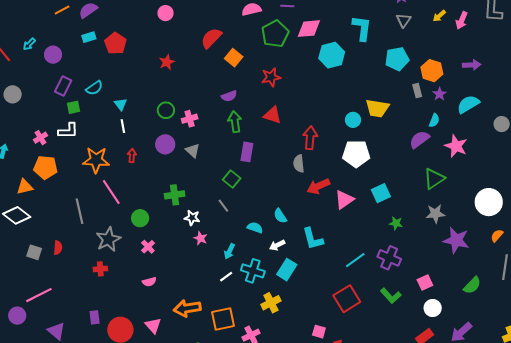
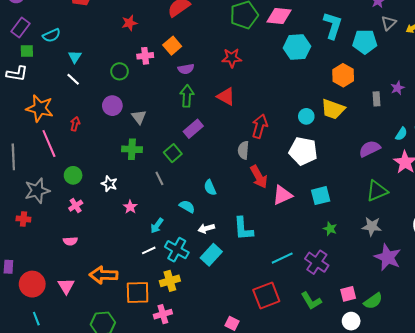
gray triangle: (404, 20) -> (389, 23), moved
orange square: (234, 58) -> (172, 46), moved
cyan pentagon: (397, 59) -> (365, 42), moved
orange hexagon: (432, 71) -> (343, 75), moved
purple star: (439, 94) -> (397, 88), moved
pink cross: (190, 119) -> (145, 56), moved
cyan semicircle: (434, 120) -> (401, 134), moved
white line: (123, 126) -> (73, 79), turned -48
purple rectangle: (247, 152) -> (193, 129), turned 30
red arrow: (132, 156) -> (75, 124), moved
red arrow: (318, 186) -> (259, 177), turned -105
green cross: (175, 195) -> (132, 149), moved
cyan semicircle: (280, 216) -> (210, 188), moved
white star: (192, 218) -> (109, 184), moved
green semicircle: (472, 285) -> (373, 301), moved
yellow cross: (271, 303) -> (170, 281), moved

